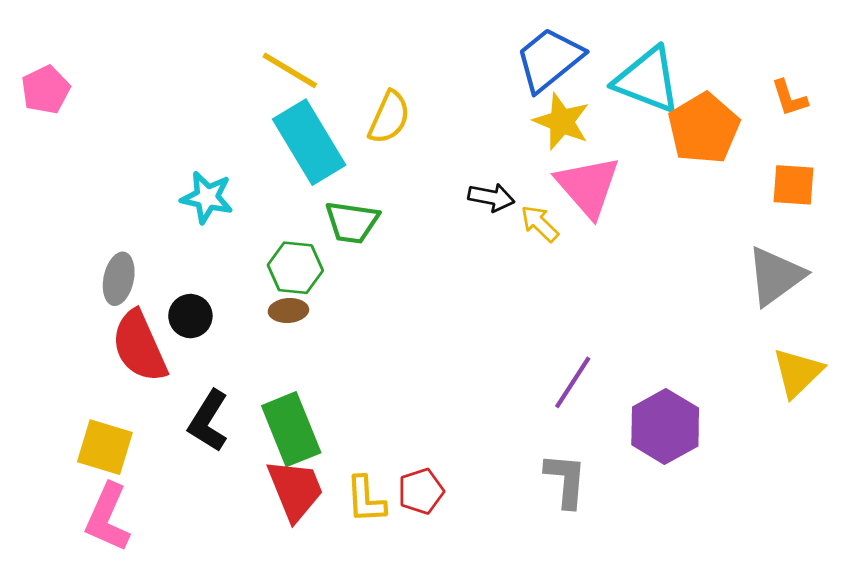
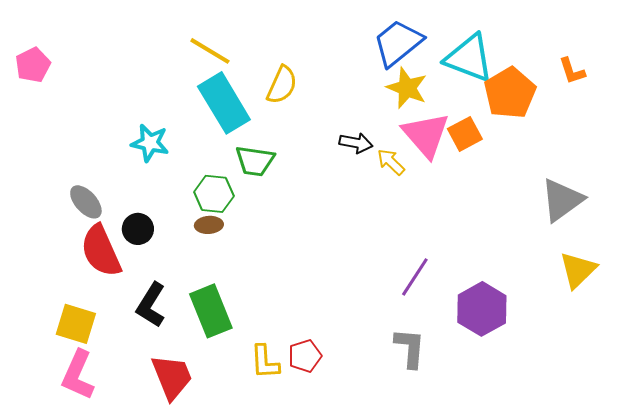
orange square: (794, 185) -> (465, 134), moved, turned -32
gray ellipse: (119, 279) -> (86, 202), turned -54
red trapezoid: (295, 490) -> (172, 377), moved

